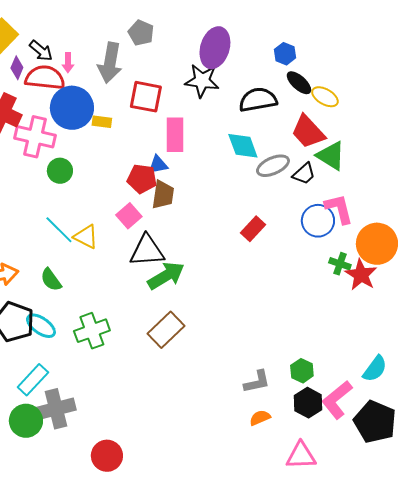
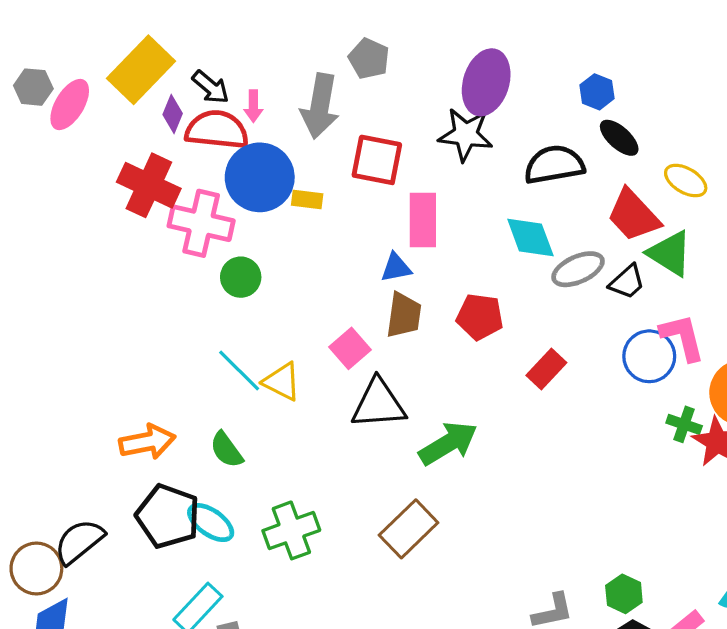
yellow ellipse: (325, 97) -> (686, 181), moved
red pentagon: (142, 179) -> (480, 317), moved
green arrow: (166, 276) -> (448, 443), moved

